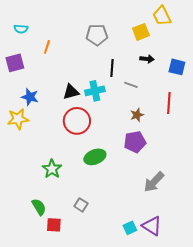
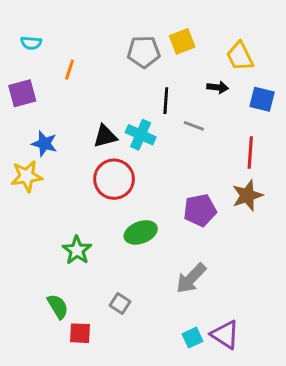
yellow trapezoid: (162, 16) -> (240, 56), moved
yellow square: (141, 32) -> (182, 41), moved
cyan cross: (95, 91) -> (141, 135), turned 36
brown star: (137, 115) -> (247, 195), moved, size x1.5
gray arrow: (154, 182) -> (191, 278), moved

